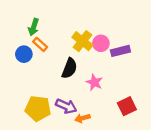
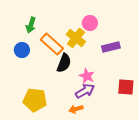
pink circle: (101, 43) -> (90, 23), moved
orange rectangle: (40, 44) -> (52, 44), moved, size x1.6
purple arrow: (66, 106) -> (85, 91), moved, turned -54
red square: (127, 106) -> (126, 87), moved, turned 30

